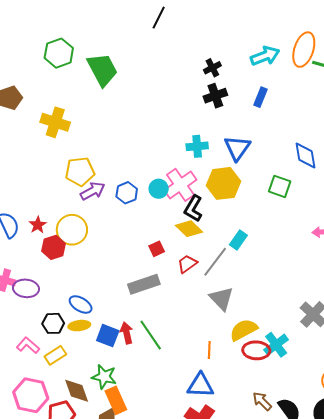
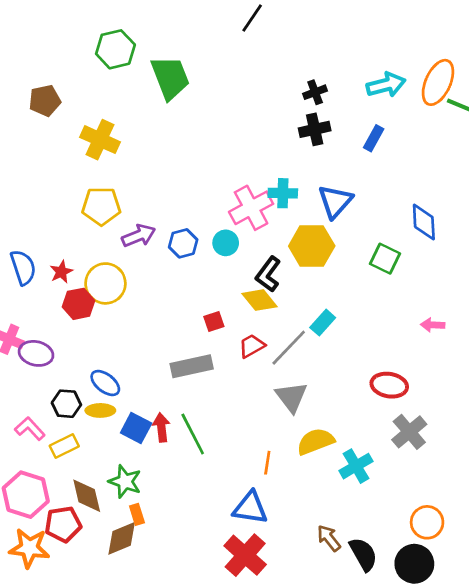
yellow pentagon: (80, 171) -> (101, 206), moved
pink cross: (180, 185) -> (251, 208), moved
red ellipse: (256, 350) -> (389, 385), moved
orange rectangle: (116, 400) -> (137, 514), size x0.6

